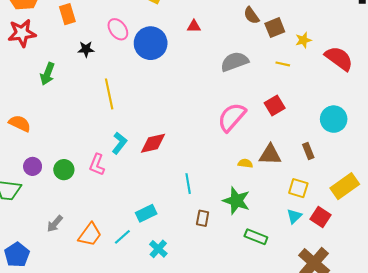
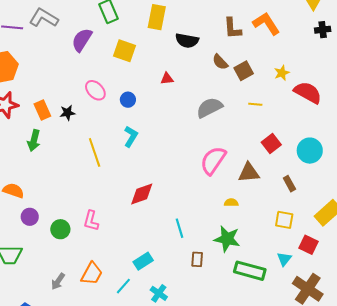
orange rectangle: (67, 14) -> (42, 110), moved
yellow star: (303, 40) -> (282, 73), moved
blue circle: (151, 43) -> (128, 100), size x0.5
red square: (275, 105) -> (271, 143), moved
cyan L-shape: (119, 143) -> (131, 137), moved
brown triangle: (270, 155) -> (249, 173), moved
purple circle: (33, 166) -> (30, 217), moved
cyan triangle: (294, 216) -> (284, 259), moved
orange trapezoid: (90, 235) -> (92, 274), moved
green rectangle: (256, 237) -> (250, 271), size x1.4

